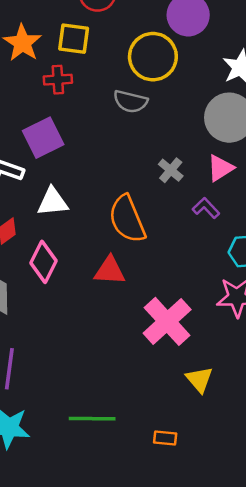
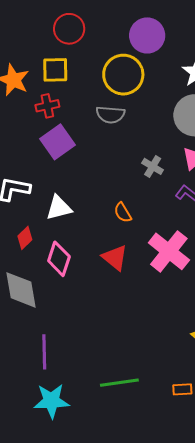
purple square: (43, 138) -> (58, 142), moved
orange semicircle: (127, 219) -> (123, 213), size x0.5
red triangle: (110, 271) -> (115, 258), turned 44
pink cross: (167, 321) -> (169, 251), moved

